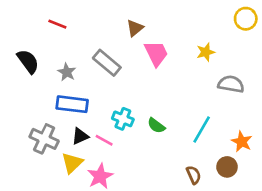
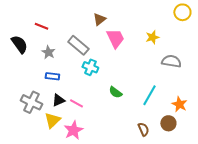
red line: (57, 24) -> (41, 26), moved
blue rectangle: (72, 104) -> (52, 76), size x0.6
cyan cross: (123, 119) -> (90, 67), moved

